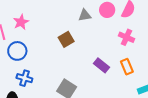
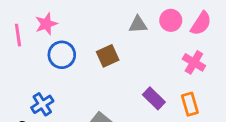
blue circle: (17, 51) -> (62, 55), moved
blue cross: (24, 78) -> (42, 104), turned 35

